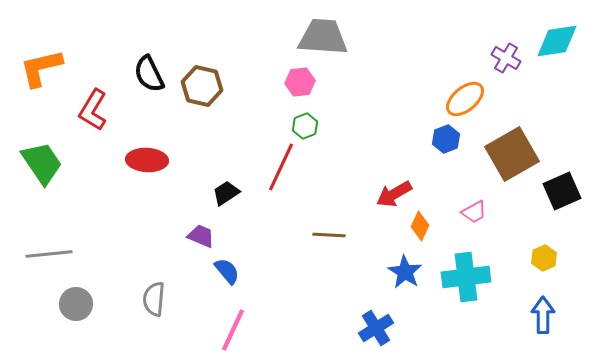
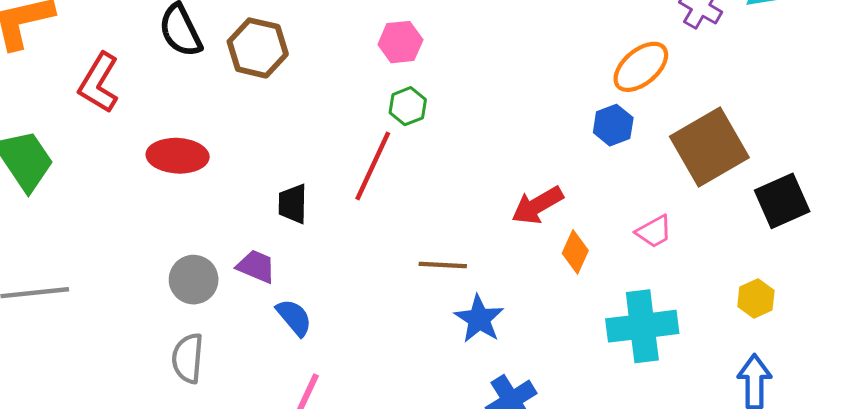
black trapezoid: (226, 193) -> (293, 204), turned -56
blue star: (405, 272) -> (479, 319), moved
gray circle: (76, 304) -> (194, 280), moved

